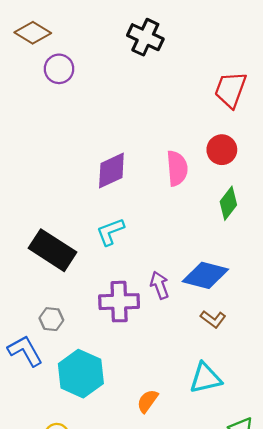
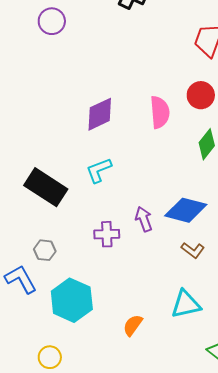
purple cross: (119, 302) -> (107, 234), size x0.7

